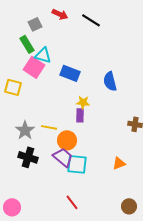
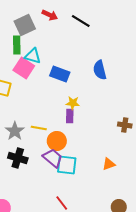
gray square: (35, 24) -> (25, 25), size x1.5
green rectangle: (27, 44) -> (17, 45), turned 30
blue semicircle: (110, 81) -> (100, 70), moved

